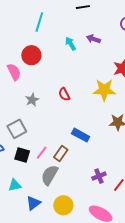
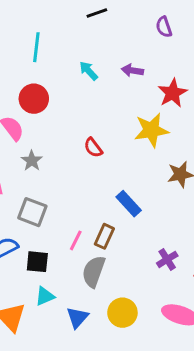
purple arrow: (93, 39) -> (132, 71), moved
gray star: (32, 100) -> (32, 161), moved
gray square: (17, 129) -> (32, 212), turned -30
blue rectangle: (81, 135) -> (129, 204), turned 30
black square: (22, 155) -> (37, 262), moved

